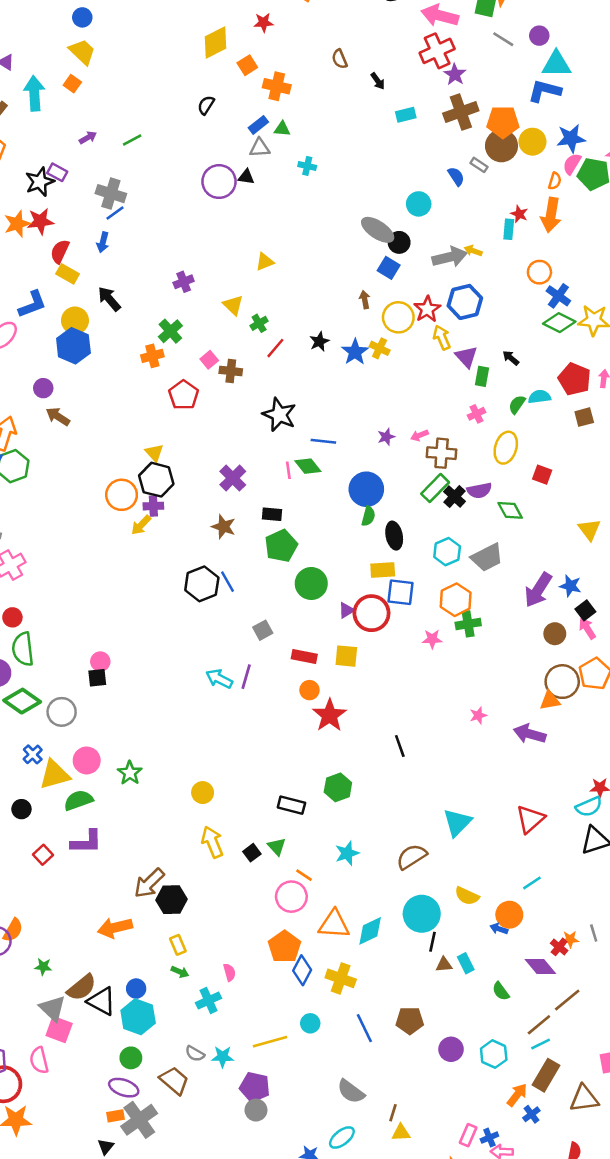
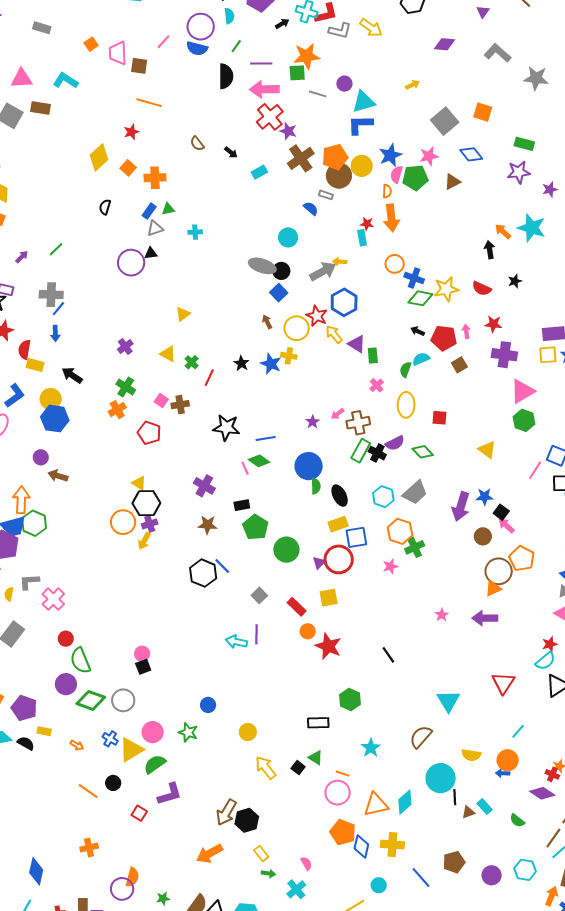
blue square: (389, 268) -> (279, 293), turned 30
black arrow: (511, 358) -> (418, 331), moved
red rectangle: (304, 656) -> (297, 607), turned 48
blue circle: (136, 989) -> (208, 705), moved

